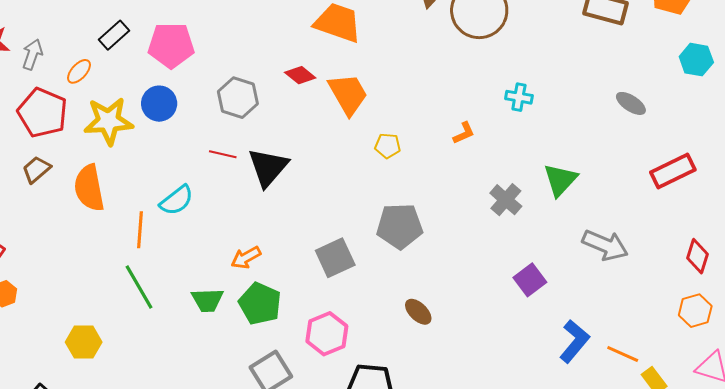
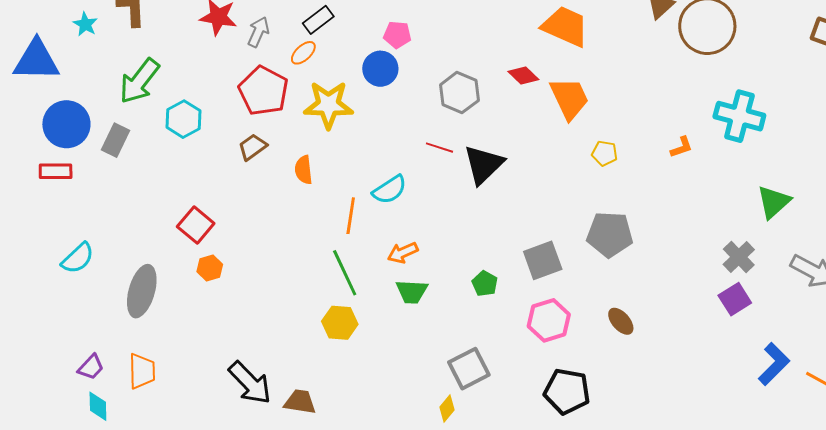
black rectangle: (114, 35) -> (318, 20), moved
pink pentagon: (171, 45) -> (397, 35), size x0.6
cyan cross: (519, 97) -> (739, 116), size x1.8
blue circle: (159, 104) -> (380, 69), moved
orange semicircle: (89, 188) -> (304, 170), size x0.6
gray cross: (506, 200) -> (739, 257), moved
orange arrow: (246, 258) -> (403, 253), moved
green pentagon: (260, 304) -> (485, 284), moved, size x0.6
pink hexagon: (327, 334) -> (549, 320), moved
yellow hexagon: (84, 342) -> (340, 323), moved

